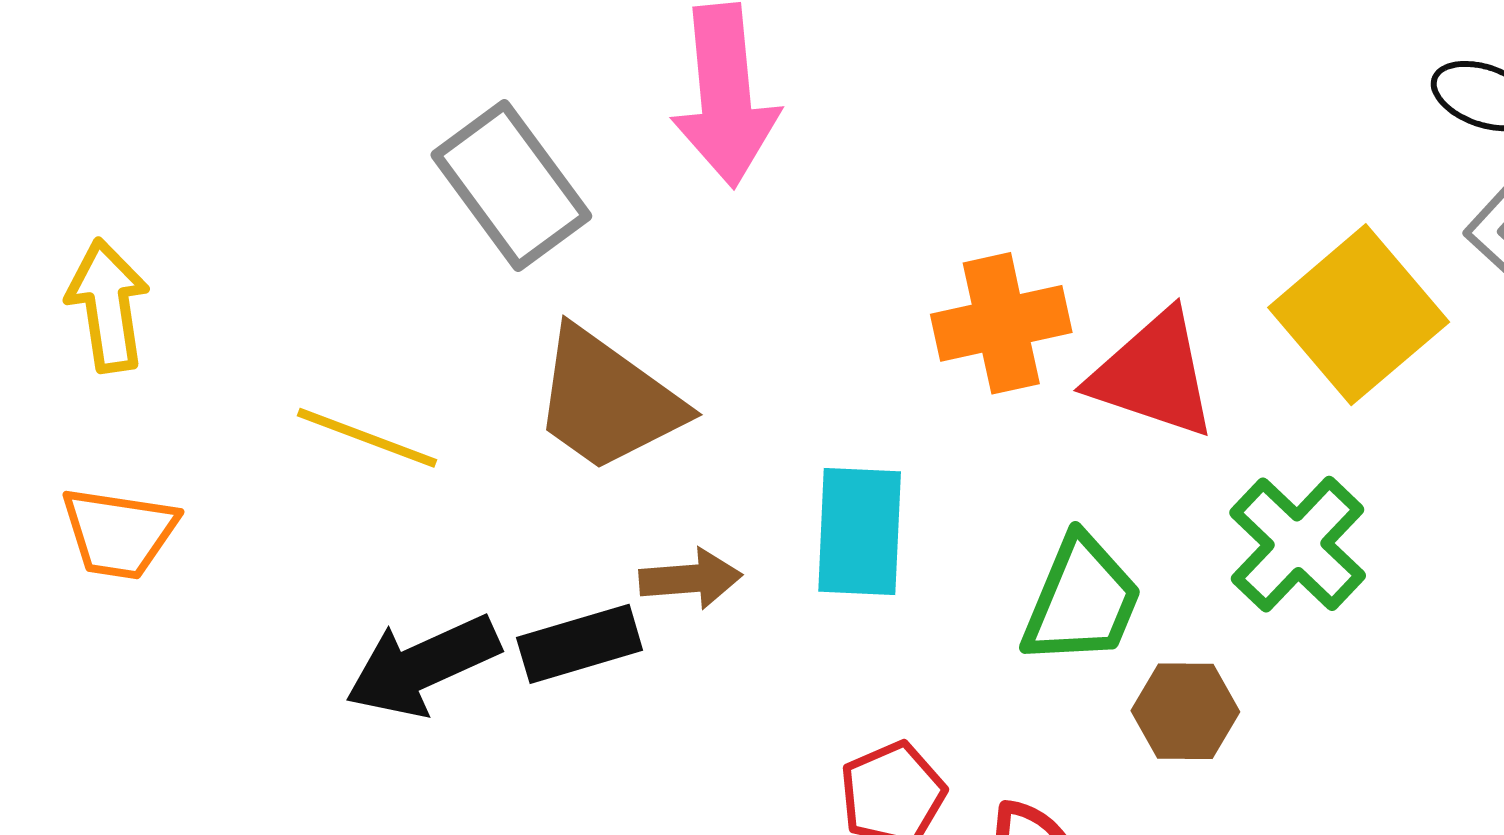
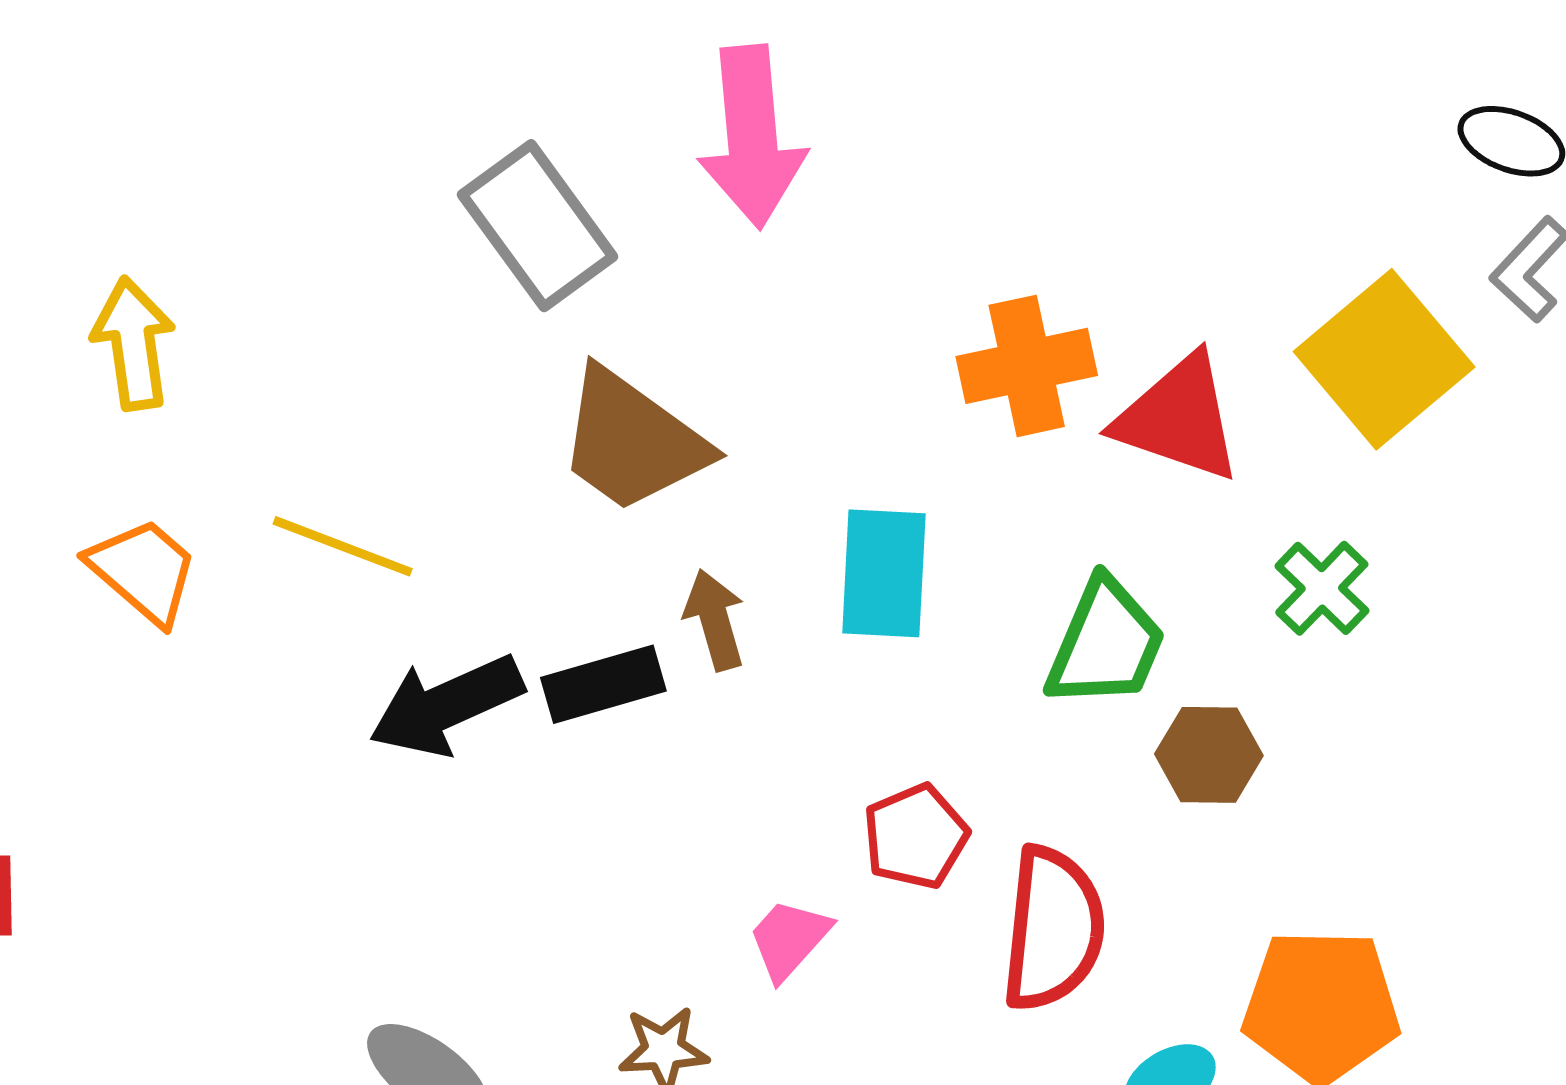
yellow line: (367, 438) -> (343, 546), moved
orange trapezoid: (119, 533) -> (143, 571), turned -148
green cross: (1298, 544) -> (1322, 588), size x0.7
brown arrow: (691, 579) -> (715, 620), turned -102

